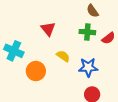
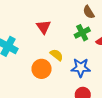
green cross: (87, 32) -> (82, 33), turned -35
orange circle: (36, 71) -> (42, 69), moved

